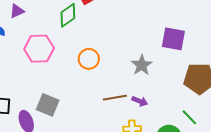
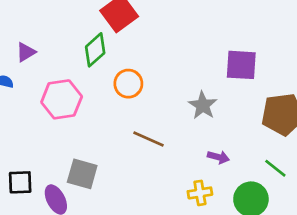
orange circle: (89, 59) -> (128, 84), moved
brown line: (115, 98) -> (149, 139), moved, turned 40
purple arrow: (140, 101) -> (218, 157), moved

